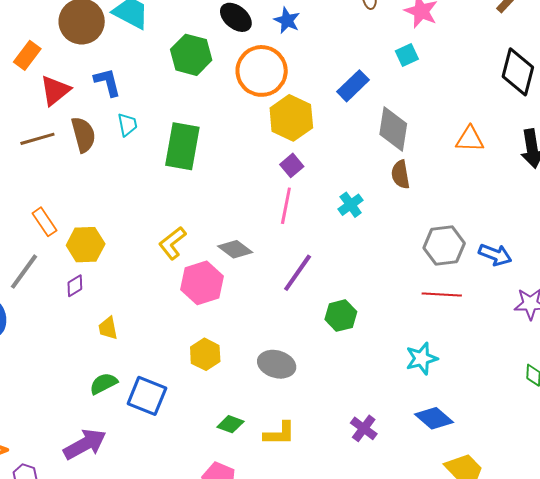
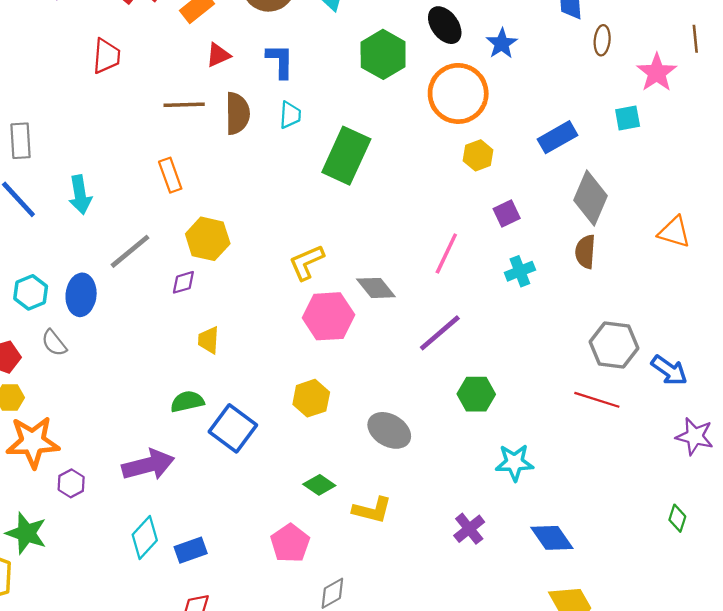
red triangle: (55, 90) -> (218, 55), size x0.7
yellow hexagon: (291, 118) -> (478, 155), size x0.6
purple square: (292, 165) -> (507, 213), moved
orange rectangle: (44, 222) -> (170, 175), moved
cyan star: (422, 358) -> (514, 462), moved

